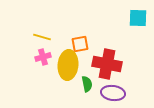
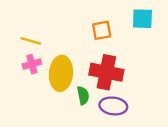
orange square: (80, 44) -> (102, 30), moved

